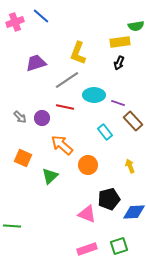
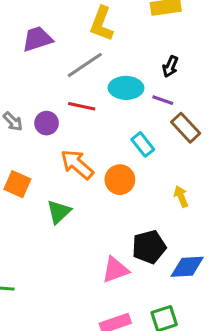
black arrow: (119, 63) -> (170, 67), moved
orange circle: (88, 165) -> (120, 180), moved
pink triangle: (87, 214) -> (115, 270), turned -42

